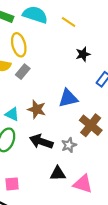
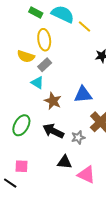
yellow line: (69, 22) -> (84, 27), moved
cyan triangle: (12, 114) -> (37, 83), moved

